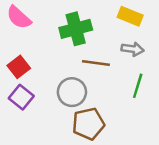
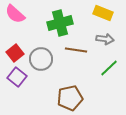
green line: (138, 86) -> (109, 68), turned 30
gray circle: (72, 92) -> (41, 59), moved

